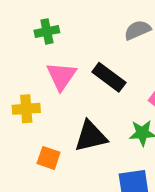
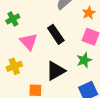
black rectangle: (109, 77) -> (56, 34), turned 36

